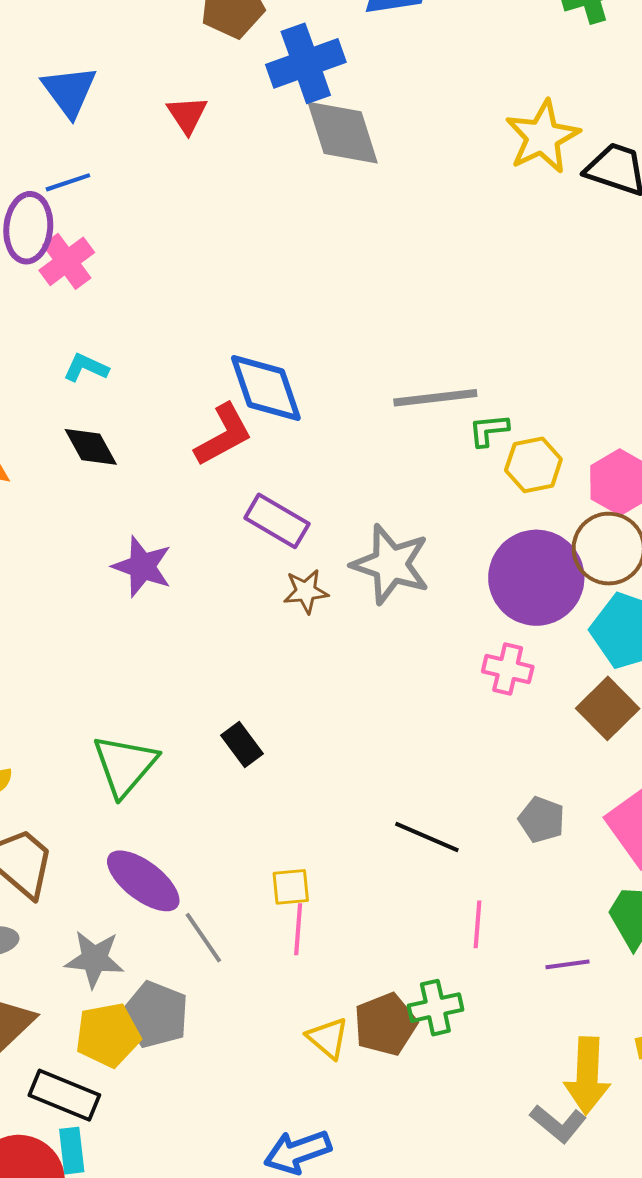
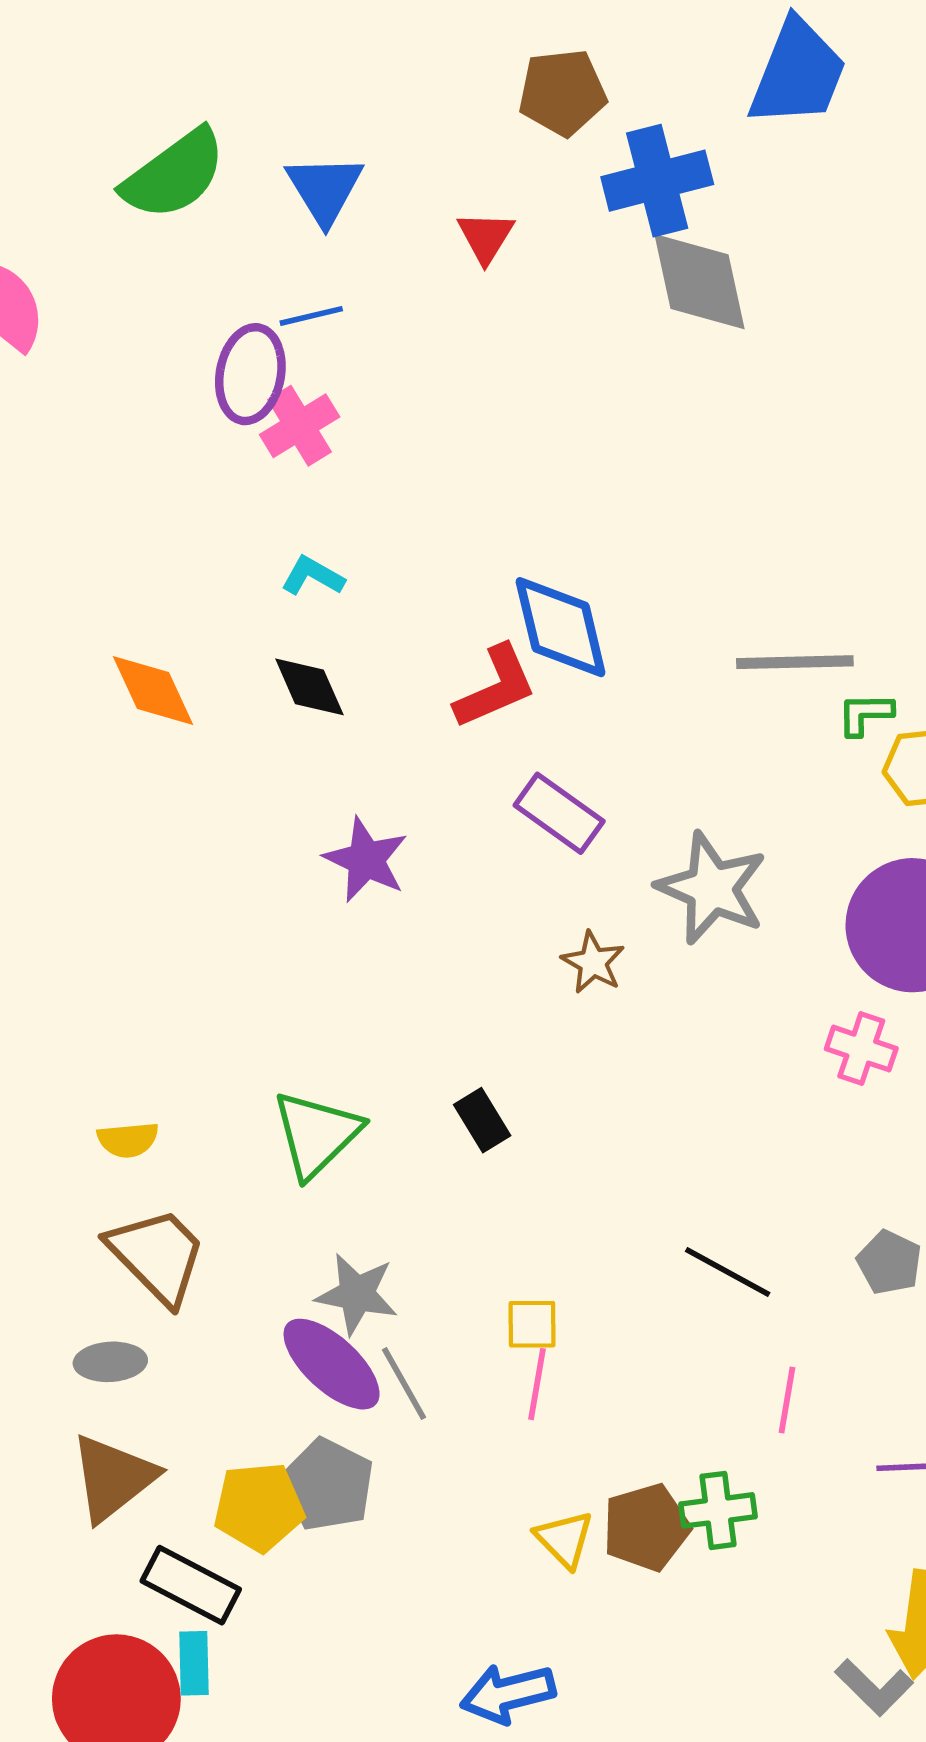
brown star: (306, 591) -> (593, 962), moved, turned 30
purple ellipse: (143, 881) -> (332, 1364), moved
gray star: (94, 959) -> (357, 1294), moved

